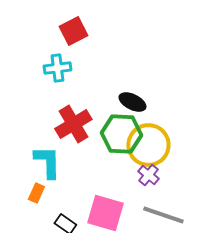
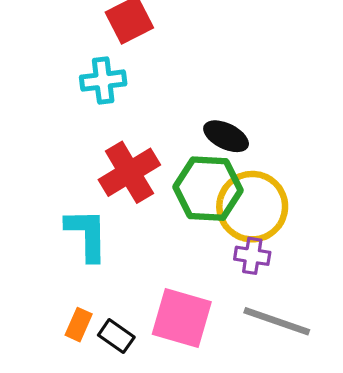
purple cross: (148, 175) -> (252, 256), turned -30
orange rectangle: (36, 193) -> (79, 325), moved

